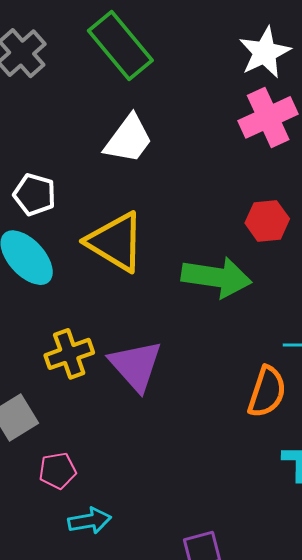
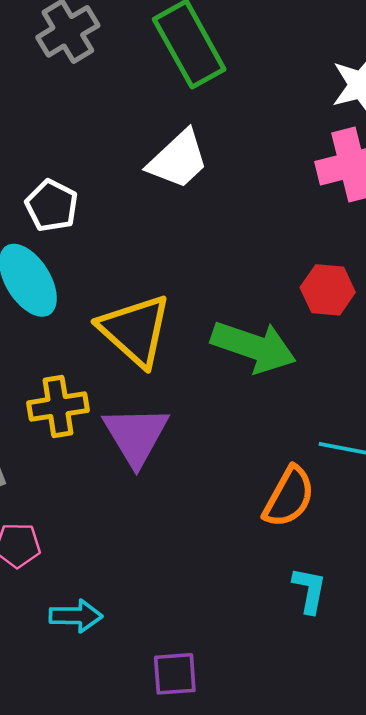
yellow triangle: (116, 242) -> (135, 330), moved
cyan arrow: (90, 521) -> (76, 616), moved

